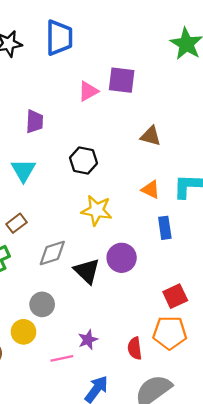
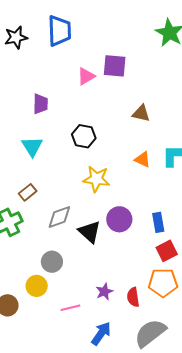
blue rectangle: (165, 228) -> (158, 222), moved
purple star: (88, 340) -> (104, 292), moved

